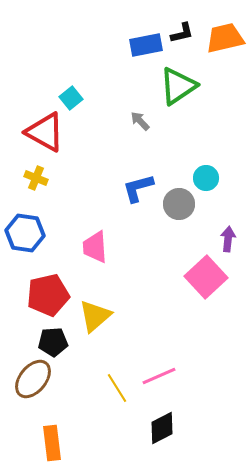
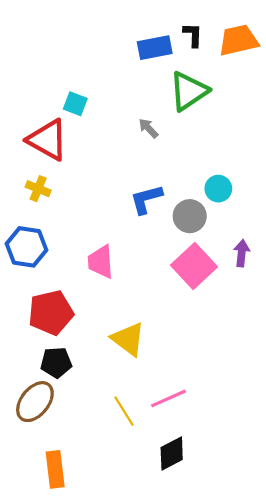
black L-shape: (182, 33) -> (193, 35), turned -75
cyan square: (71, 98) -> (75, 104), turned -30
pink square: (206, 277) -> (194, 266), moved
yellow triangle: (95, 316) -> (128, 339), moved, turned -42

